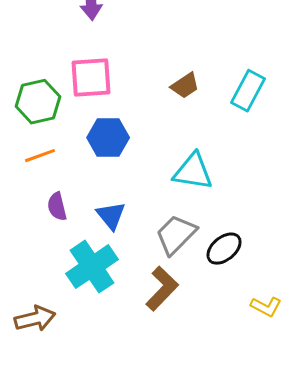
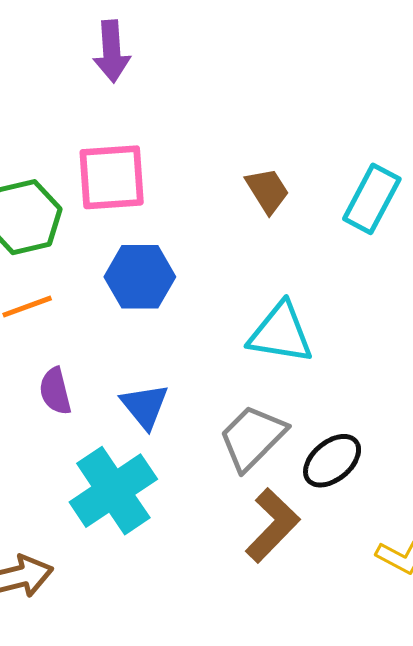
brown trapezoid: (185, 86) -> (267, 191), turned -88
brown L-shape: (162, 289) -> (272, 525), moved

